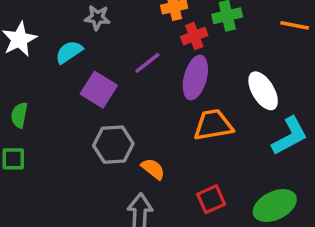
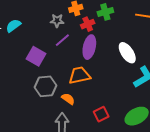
gray star: (97, 18) -> (57, 21), moved
cyan semicircle: (69, 52) -> (13, 26), moved
orange trapezoid: (213, 125) -> (80, 75), moved

